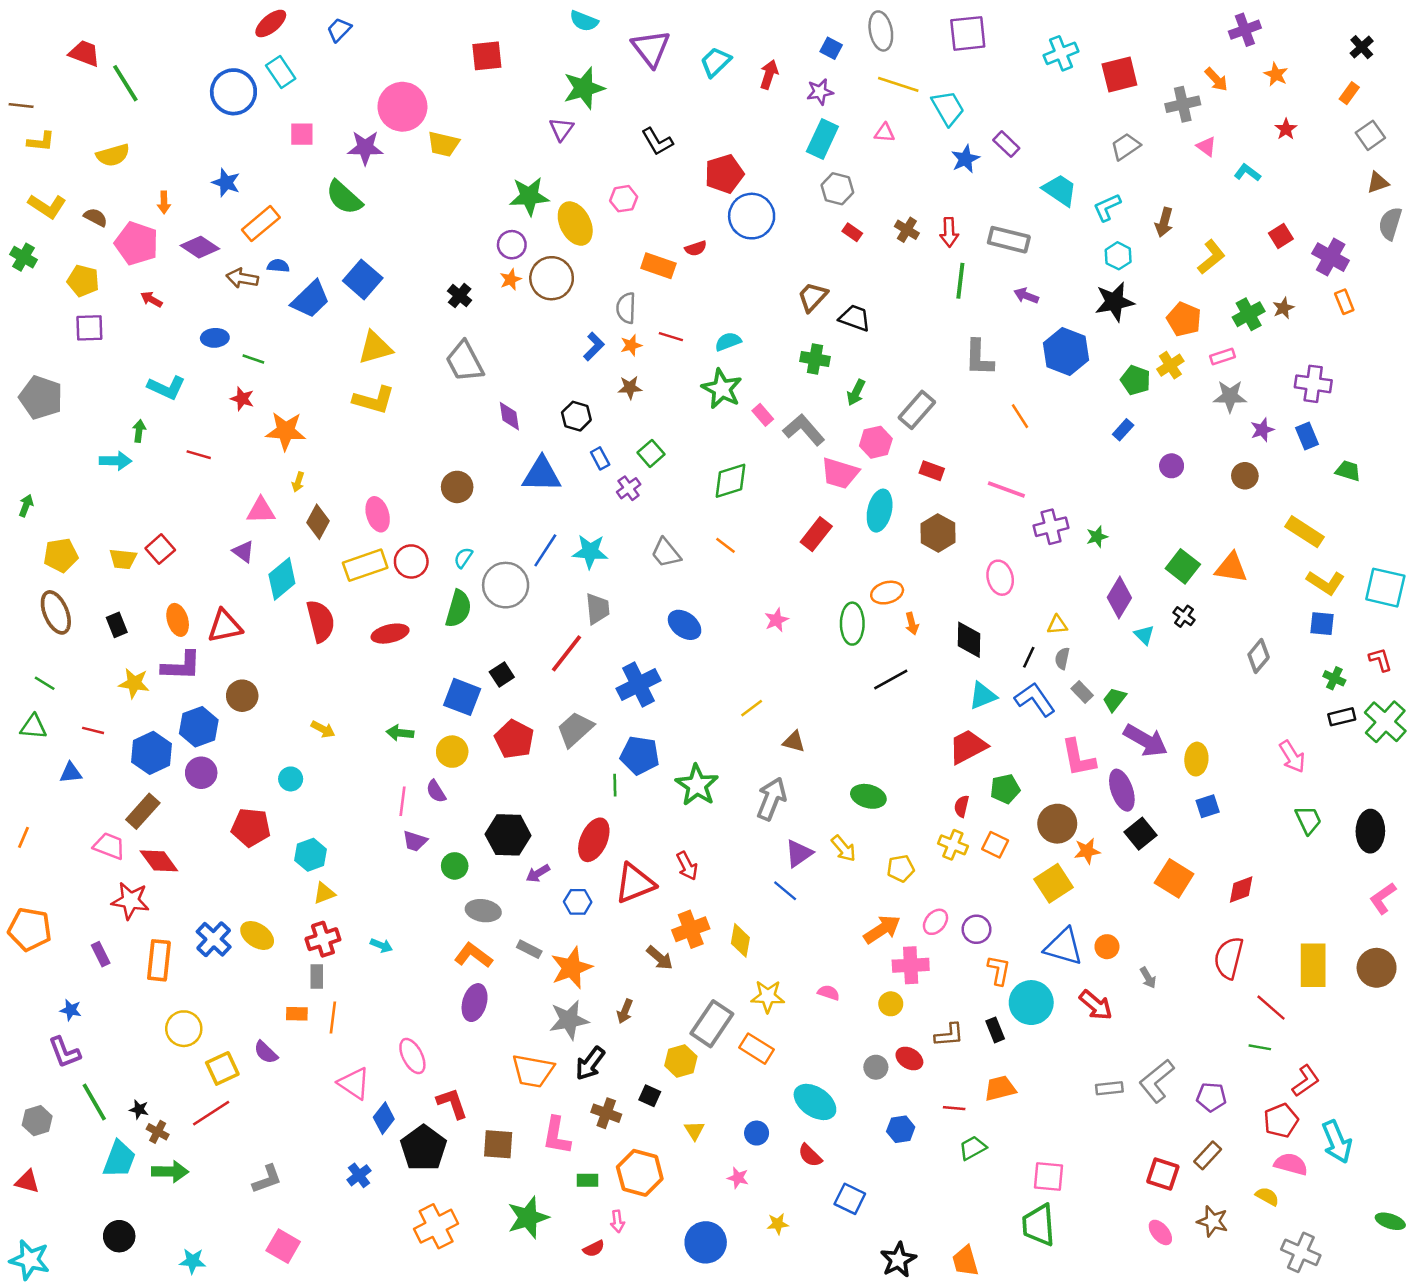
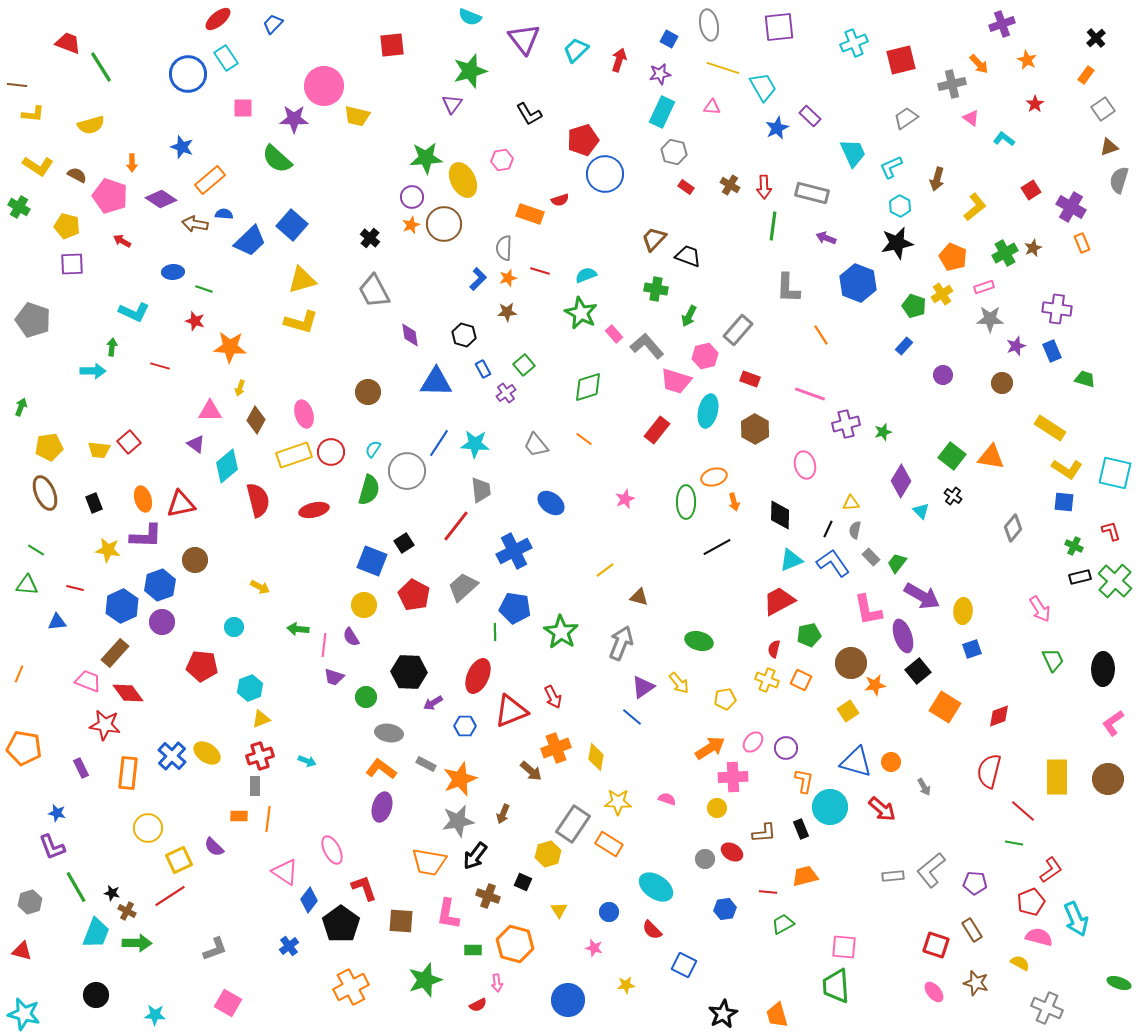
cyan trapezoid: (1060, 190) -> (853, 153), turned 32
green arrow: (400, 733) -> (298, 629), moved
yellow square: (1054, 883) -> (848, 711), size x0.7
brown rectangle: (1208, 1155) -> (972, 930), turned -75

